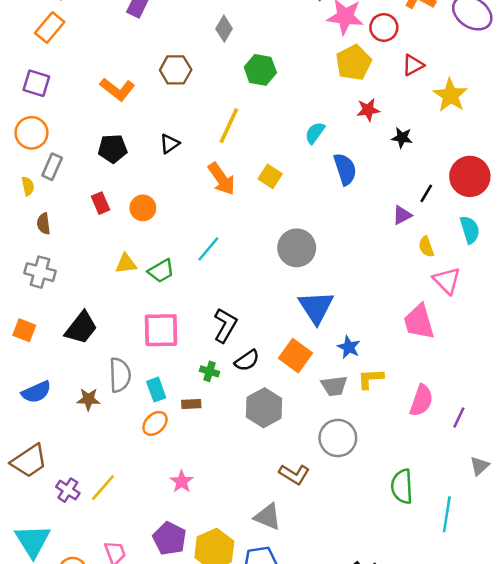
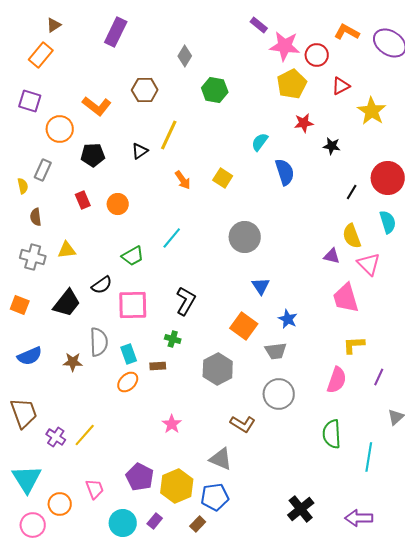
yellow line: (229, 126) -> (169, 135), moved
orange circle: (31, 133) -> (60, 129), moved
orange arrow: (222, 179) -> (183, 180), size x0.7
purple triangle: (402, 215) -> (332, 256), moved, turned 42
yellow semicircle: (426, 247) -> (352, 236), size x1.4
yellow triangle: (126, 264) -> (67, 250), moved
blue triangle: (316, 307) -> (261, 286), size x0.6
black semicircle: (247, 360) -> (102, 285), moved
yellow L-shape: (371, 379) -> (354, 345), moved
pink semicircle: (421, 400) -> (337, 380), moved
brown trapezoid: (29, 461) -> (24, 413), turned -76
pink star: (182, 482) -> (172, 424), moved

